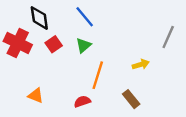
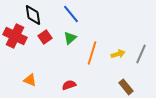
gray line: (168, 37) -> (141, 54), moved
orange line: (98, 75) -> (92, 53), moved
brown rectangle: (131, 99) -> (126, 87), moved

